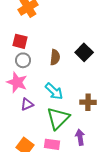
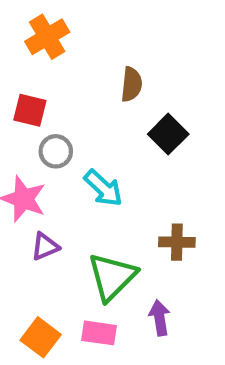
brown semicircle: (55, 57) -> (131, 84), moved
gray circle: (23, 60) -> (56, 151), moved
cyan arrow: (54, 91) -> (103, 188), moved

